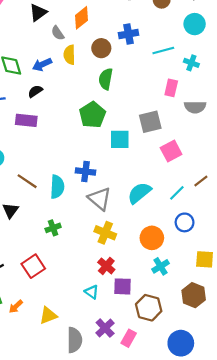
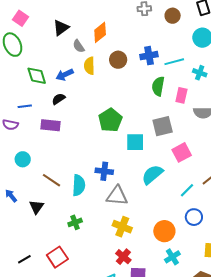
blue cross: (128, 34) -> (149, 56), moved
green semicircle: (106, 79) -> (158, 86), moved
cyan semicircle: (139, 193) -> (152, 175), moved
gray triangle: (100, 199) -> (117, 196), turned -35

